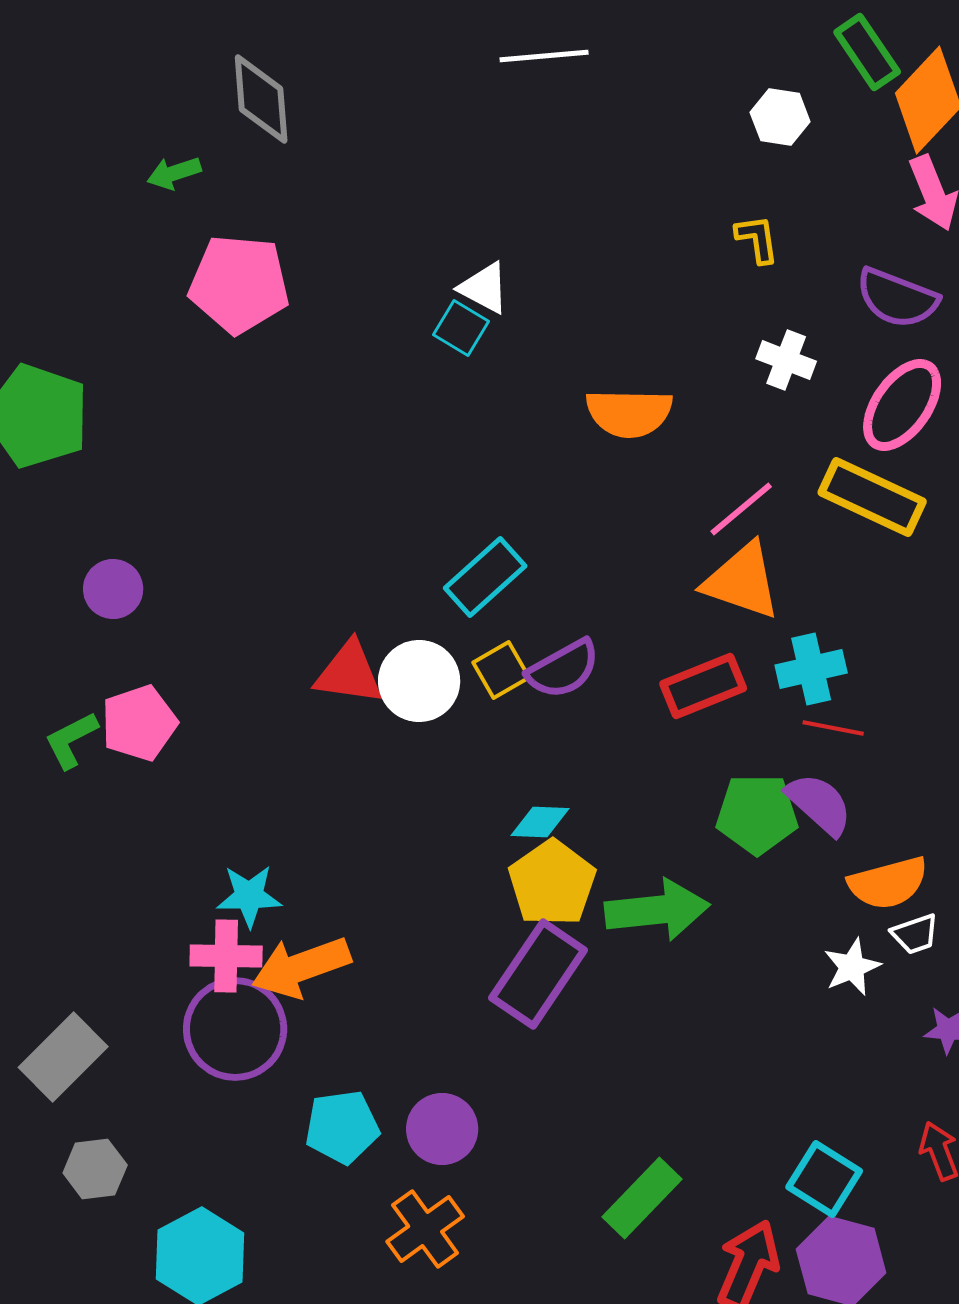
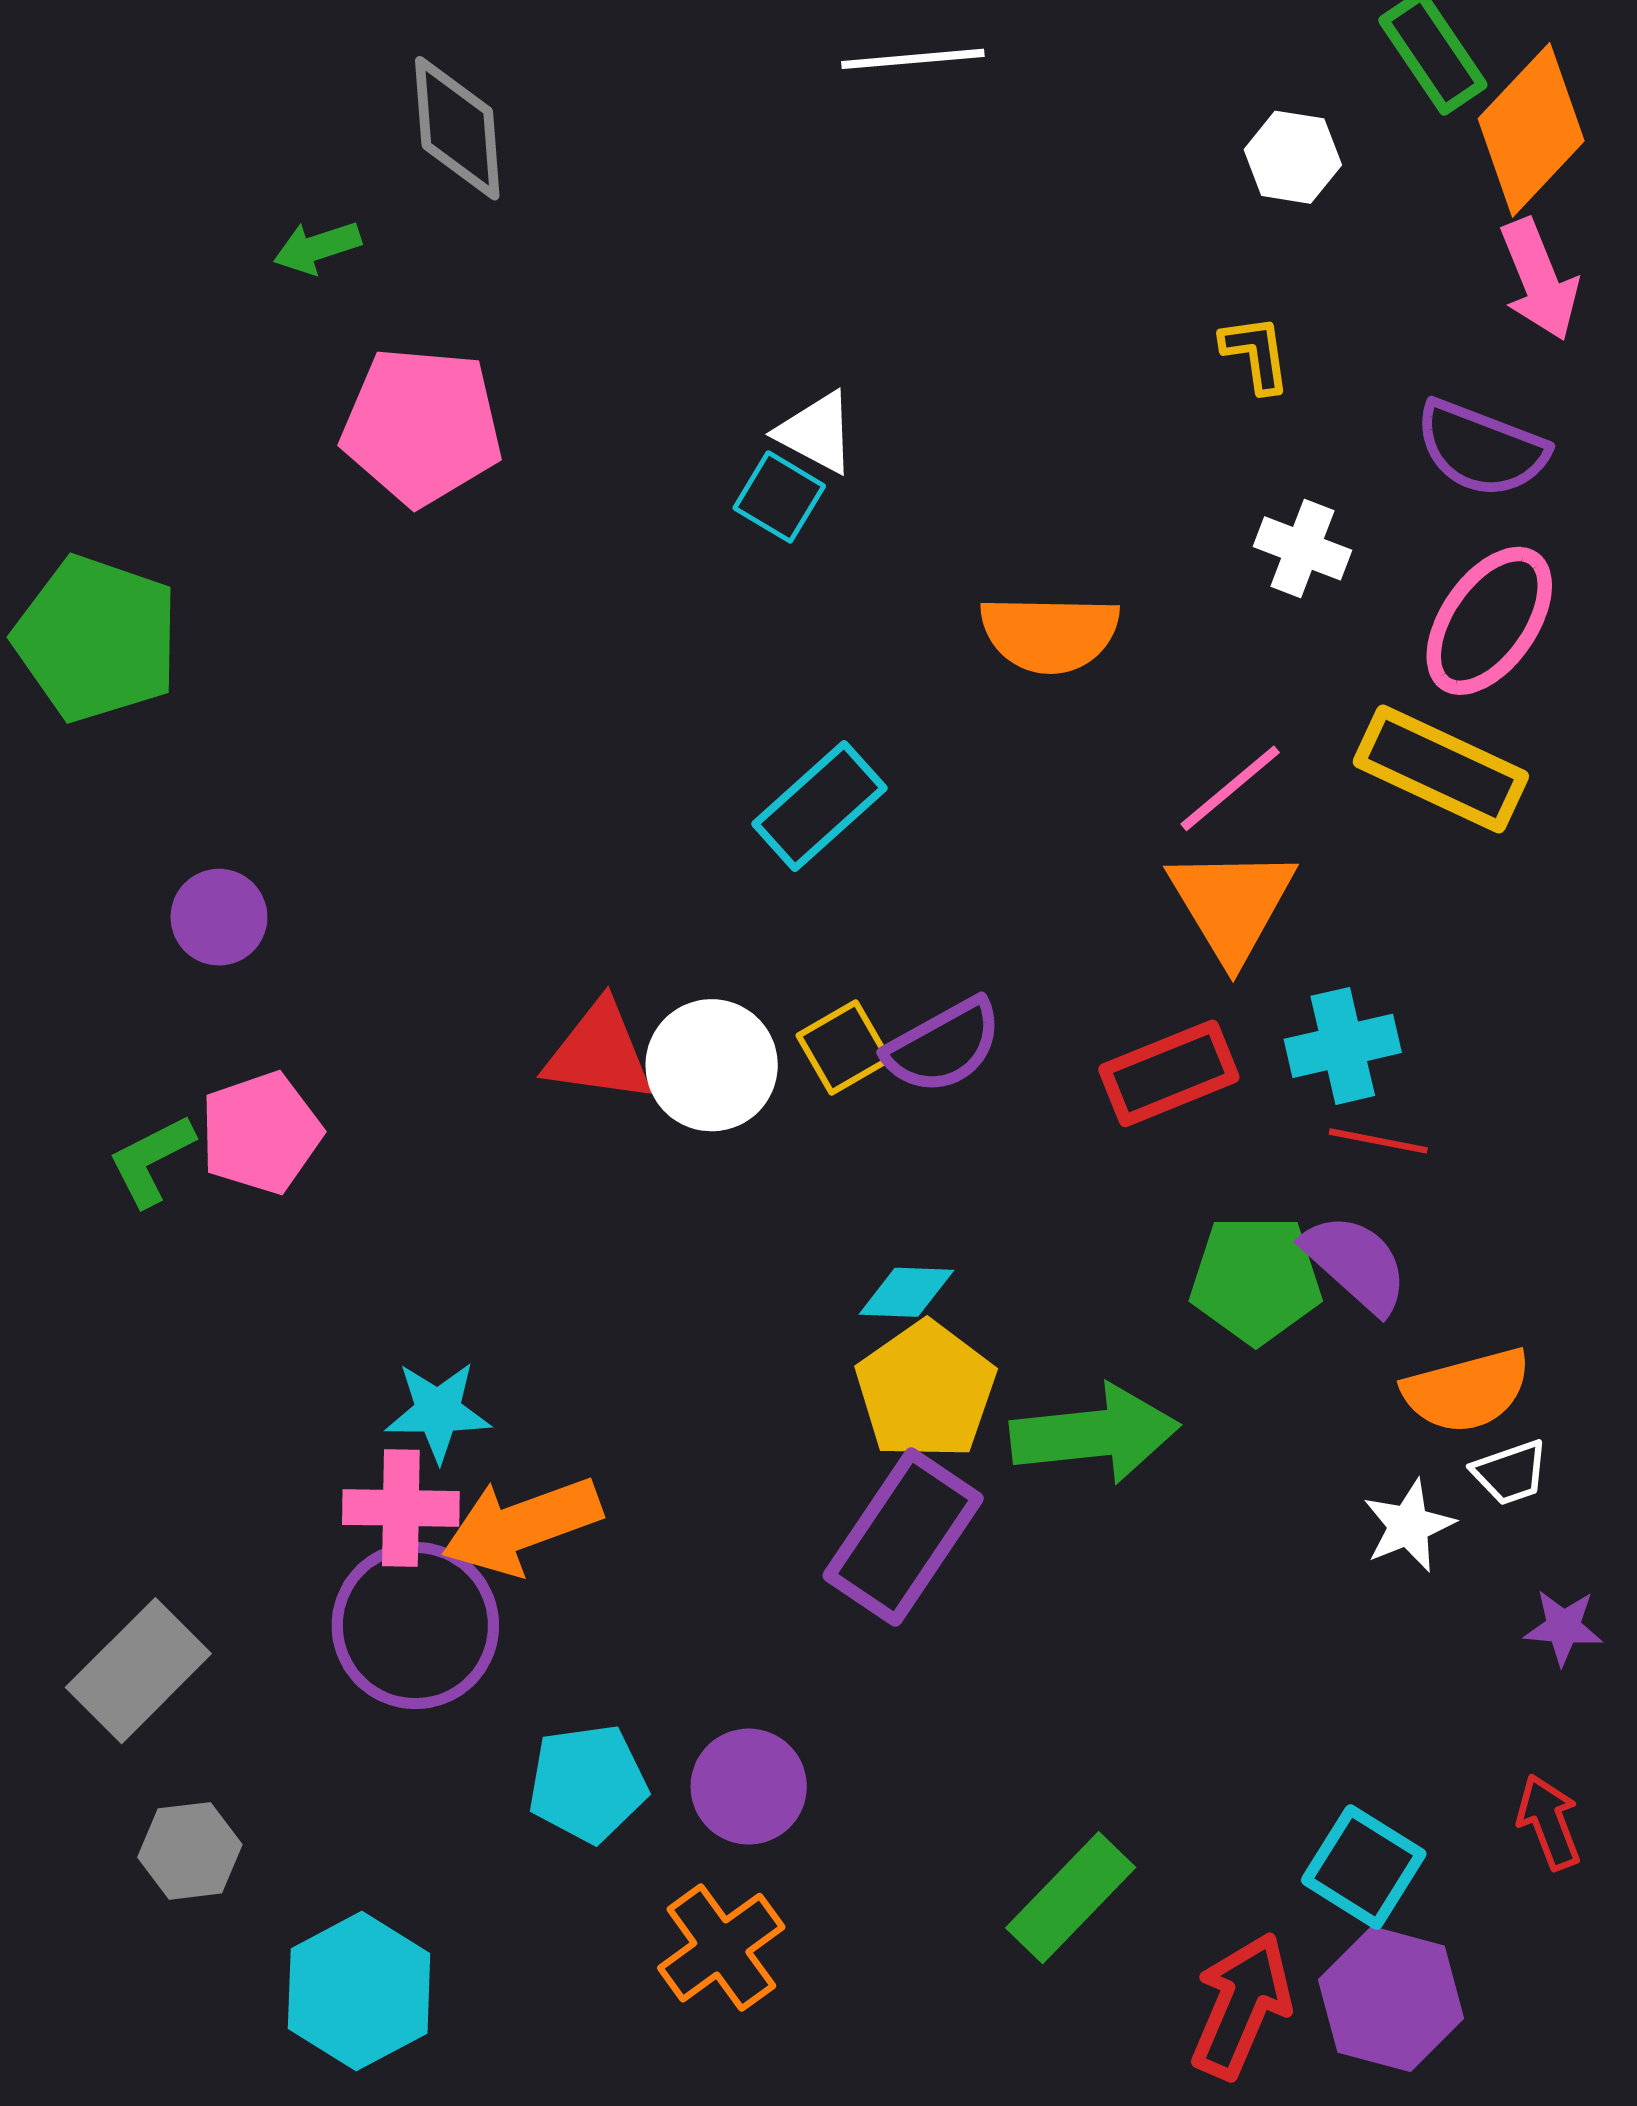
cyan rectangle: (485, 577) -> (819, 806), moved
orange triangle: (742, 581) -> (1232, 904), turned 40

